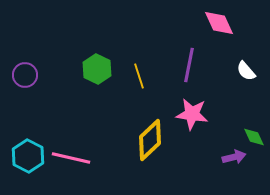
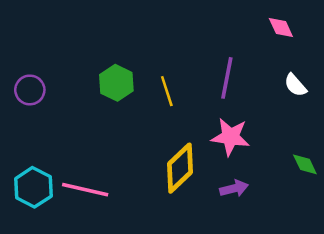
pink diamond: (219, 23) -> (281, 28), moved, size x0.7
purple arrow: (234, 157) -> (234, 188), moved

